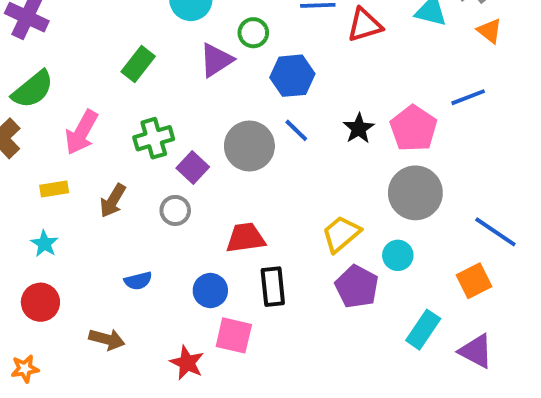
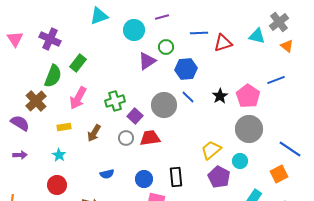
green rectangle: (138, 64) -> (78, 63), moved
green semicircle: (33, 89) -> (53, 76), turned -30
red trapezoid: (246, 238) -> (150, 138), moved

